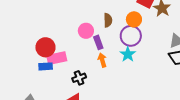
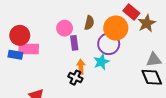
orange circle: (134, 19) -> (116, 28), size x1.5
orange arrow: (102, 60) -> (81, 67), moved
black cross: (79, 78) -> (75, 78), moved, turned 32

